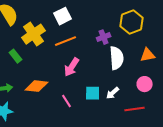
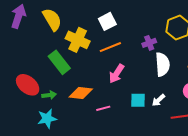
yellow cross: (34, 34) -> (78, 40), turned -30
green rectangle: (16, 56) -> (59, 62), size x1.6
pink line: (67, 101) -> (103, 108), moved, turned -72

